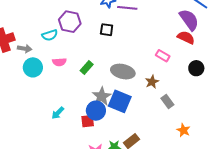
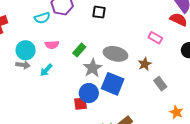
gray arrow: (25, 49) -> (23, 65), moved
gray star: (102, 96) -> (93, 68), moved
cyan arrow: (58, 113) -> (46, 70), moved

